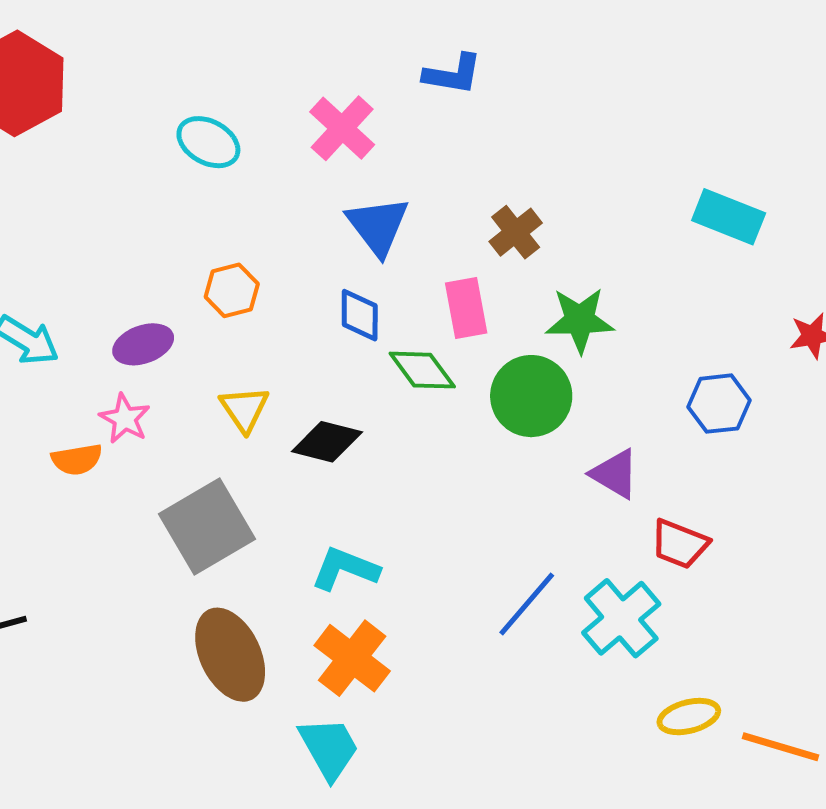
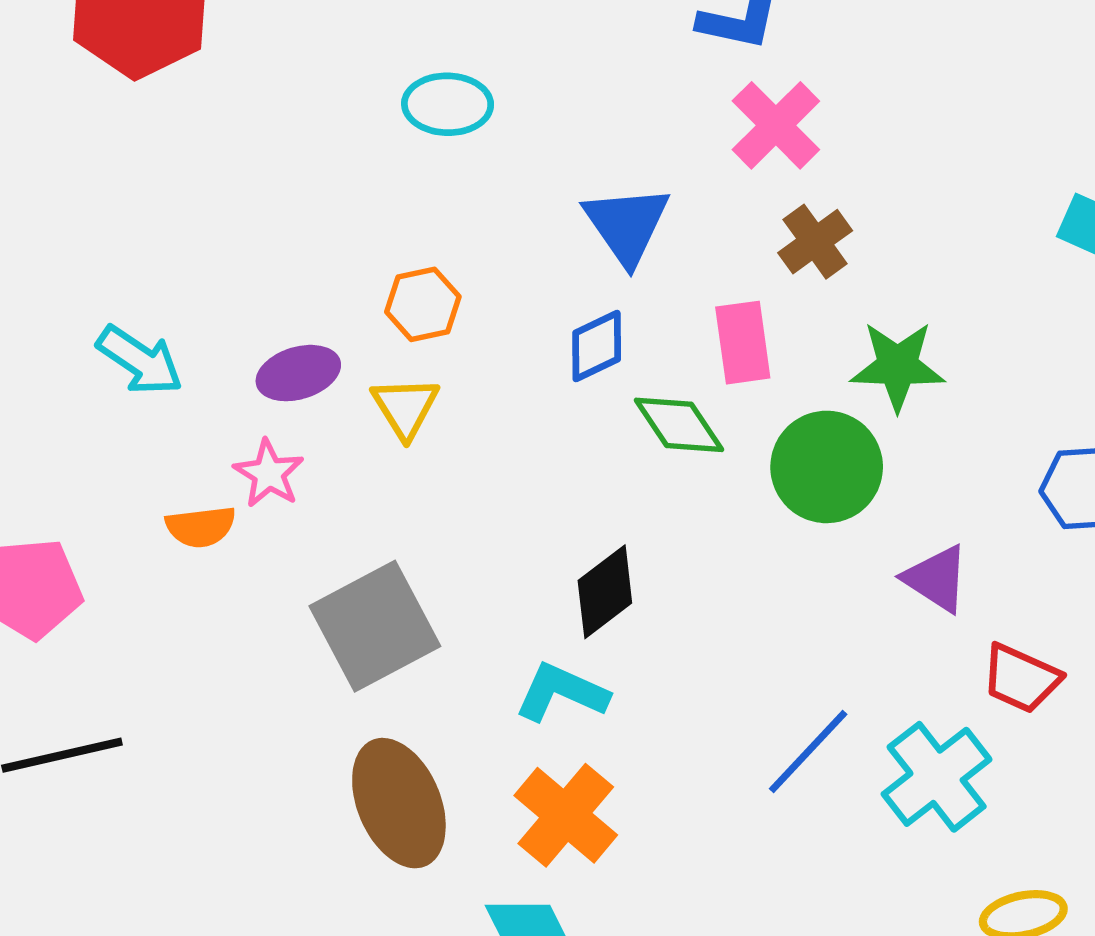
pink cross: (342, 128) -> (776, 125), moved
cyan ellipse: (208, 142) -> (448, 104), moved, turned -30
blue diamond: (360, 315) -> (597, 346), turned 62
yellow triangle: (244, 409) -> (405, 407), moved
black diamond: (327, 442) -> (605, 592), moved, turned -54

